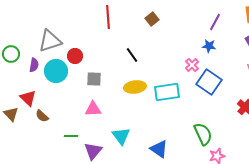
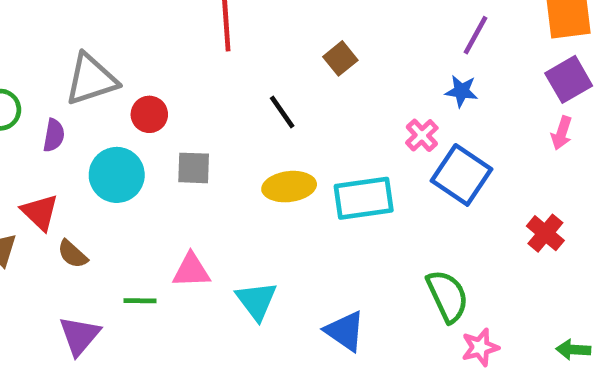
brown square: (152, 19) -> (340, 58), moved
cyan circle: (56, 71) -> (117, 175), moved
pink triangle: (93, 109) -> (191, 270), moved
purple triangle: (93, 151) -> (79, 336), moved

